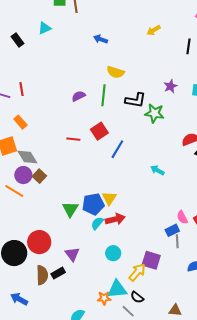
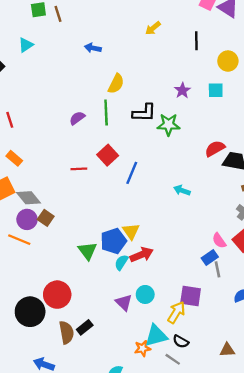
yellow semicircle: (116, 72) -> (116, 84), turned -72
purple triangle: (72, 254) -> (124, 302), moved

